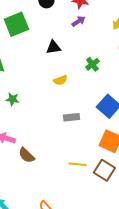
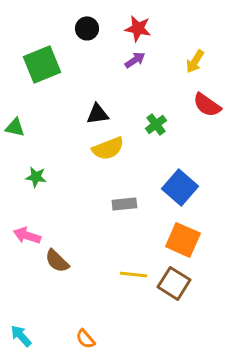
black triangle: (53, 47) -> (97, 114), moved
yellow semicircle: (60, 80) -> (108, 148), size x1.5

